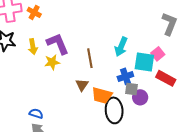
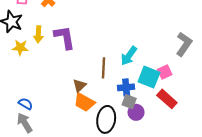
brown line: (90, 58) -> (104, 68), moved
yellow star: (52, 62) -> (20, 48), moved
orange trapezoid: (102, 95) -> (84, 102), moved

